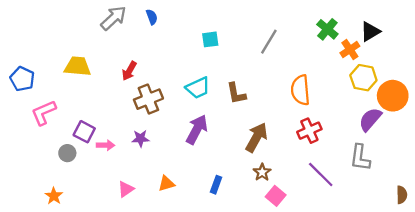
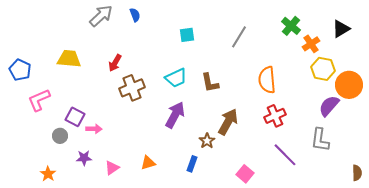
black triangle: (370, 32) -> (341, 29), moved
purple star: (141, 138) -> (84, 158), moved
brown star: (262, 172) -> (207, 141), moved

